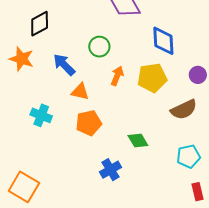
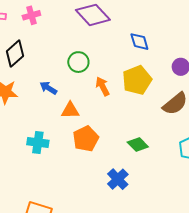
blue diamond: (163, 41) -> (139, 42), size x0.7
blue arrow: (64, 65) -> (48, 88), size x0.7
orange arrow: (117, 76) -> (103, 86), turned -36

